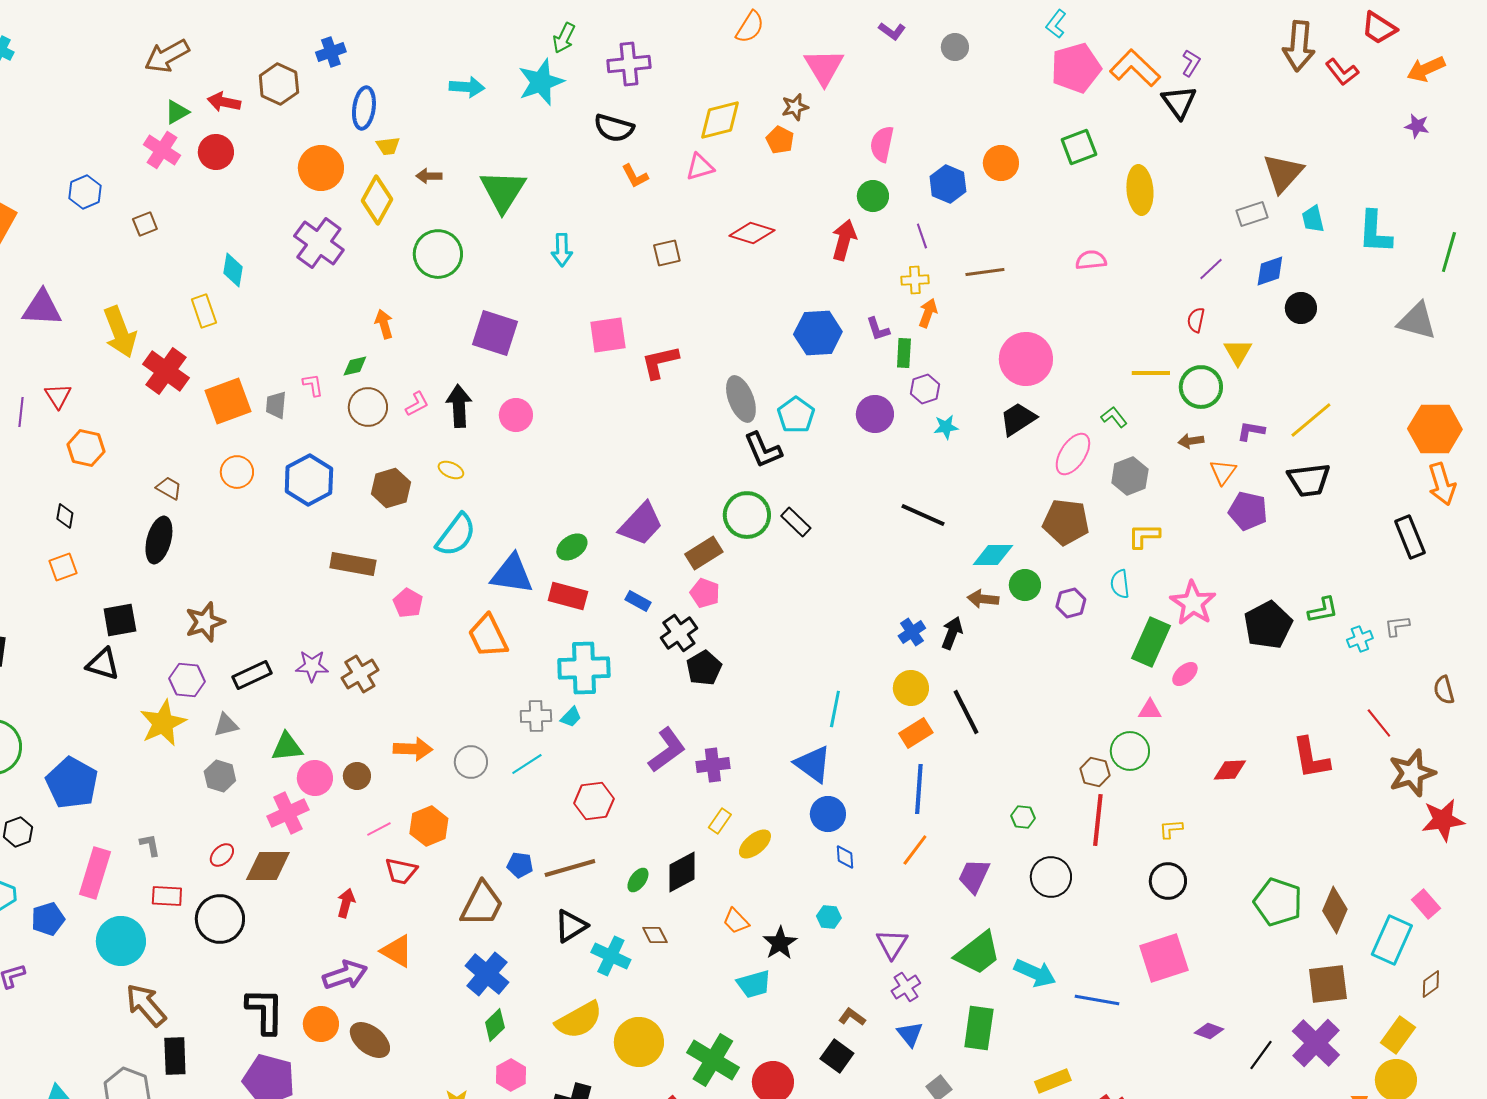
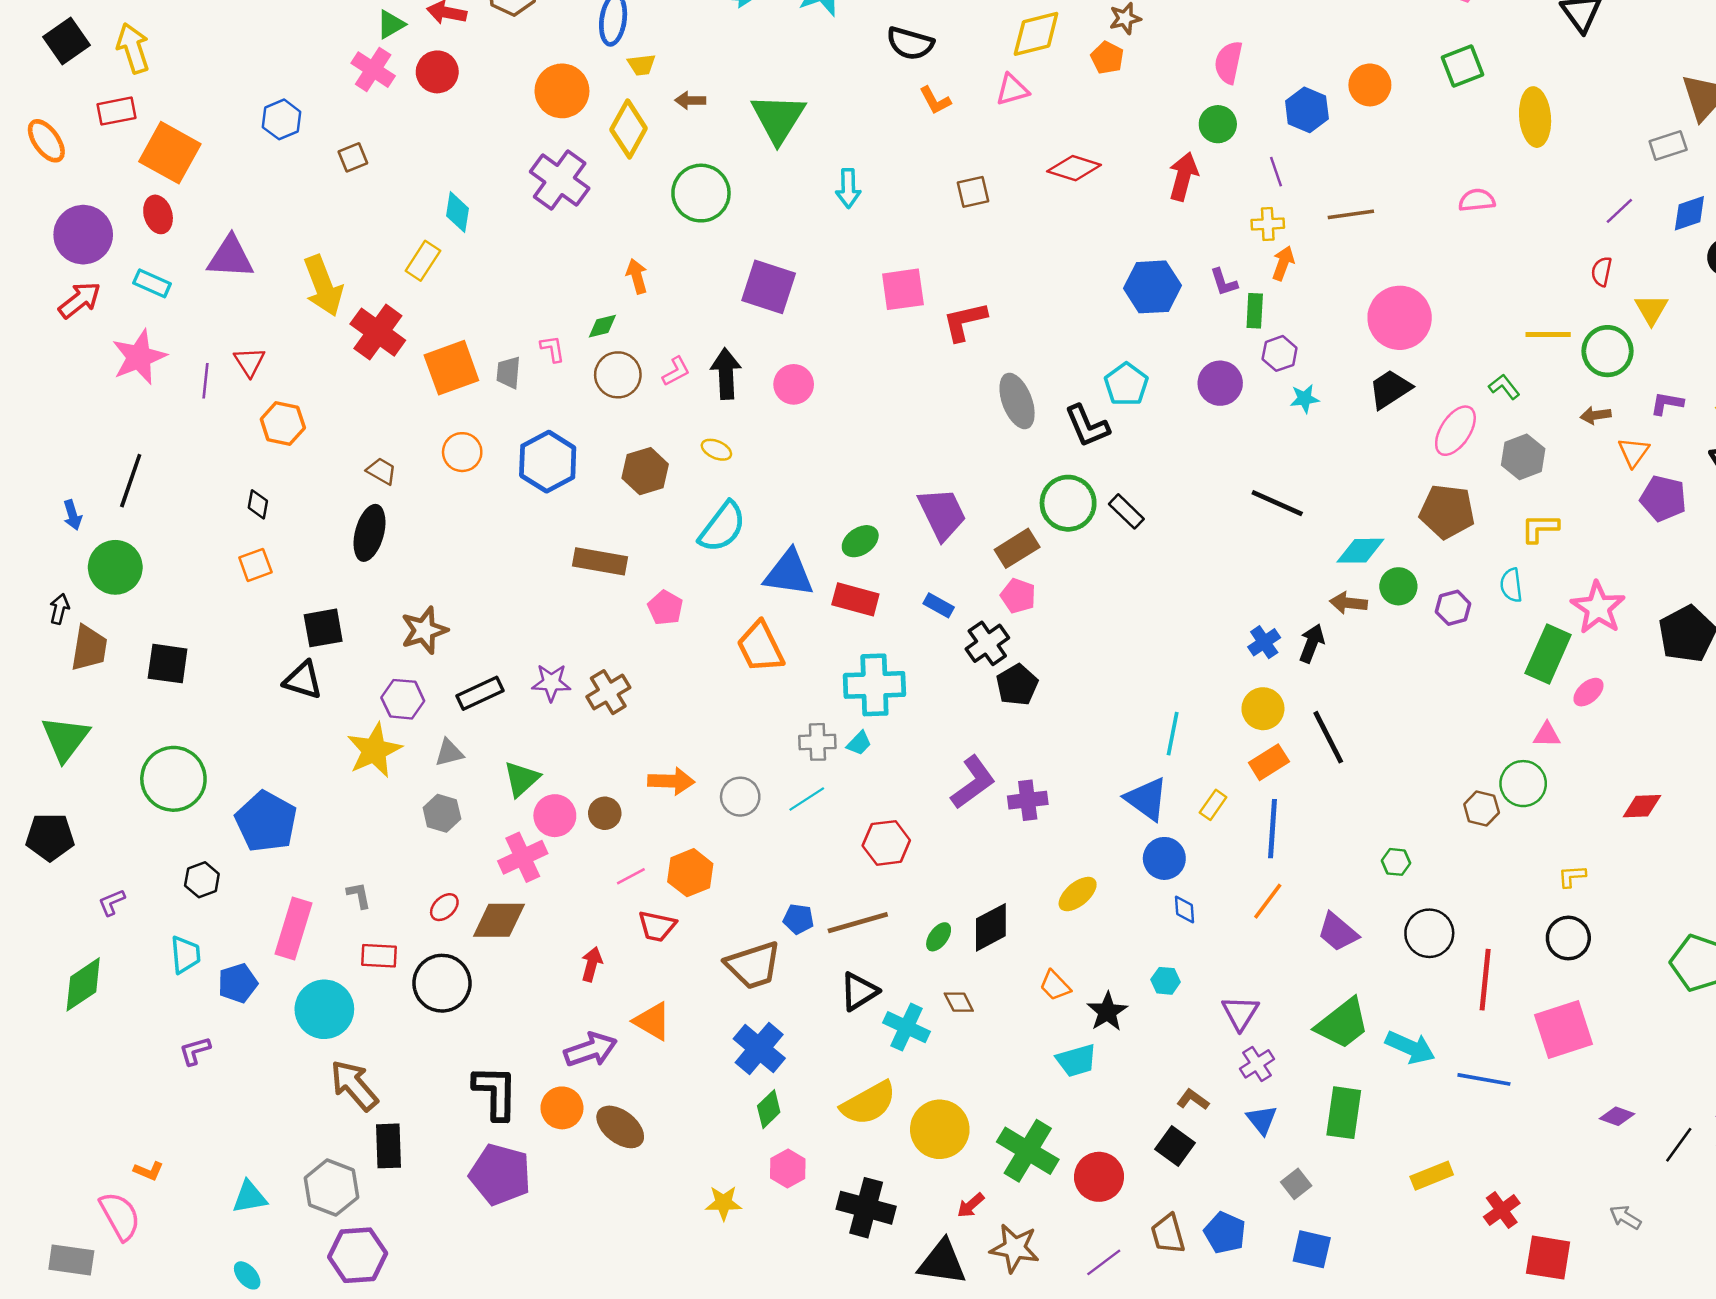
yellow rectangle: (204, 311) -> (423, 261), turned 52
gray ellipse: (741, 399) -> (1017, 401), moved
purple trapezoid: (641, 524) -> (942, 514), turned -69
green triangle: (287, 747) -> (522, 779), turned -36
red line: (1098, 820) -> (1485, 980), moved
yellow rectangle: (720, 821) -> (1213, 805), moved
purple trapezoid: (974, 876) -> (1338, 932), turned -75
brown trapezoid: (482, 904) -> (753, 965), turned 45

